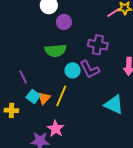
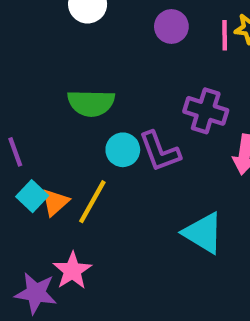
pink line: (114, 12) -> (225, 35), turned -64
purple circle: (64, 22) -> (171, 27), moved
purple cross: (98, 45) -> (206, 111), moved

